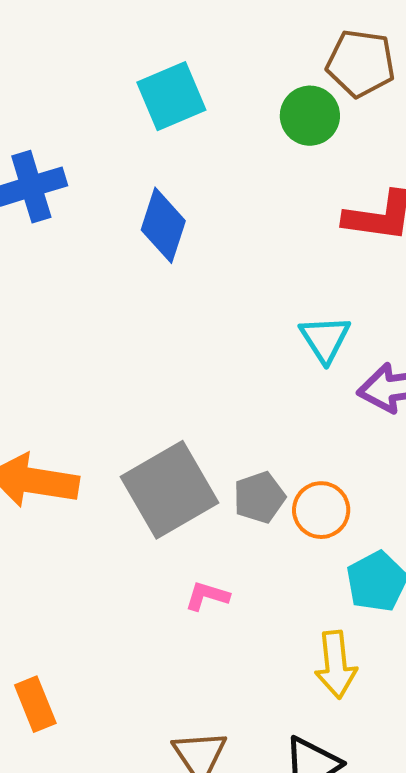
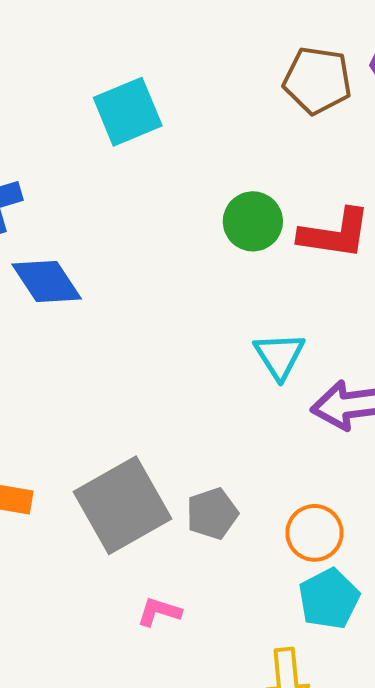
green circle: (310, 116) -> (253, 221), moved
blue diamond: (163, 225) -> (47, 282), moved, turned -52
orange circle: (321, 510) -> (314, 533), moved

